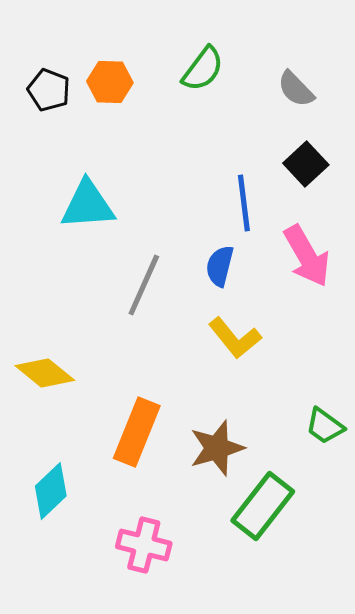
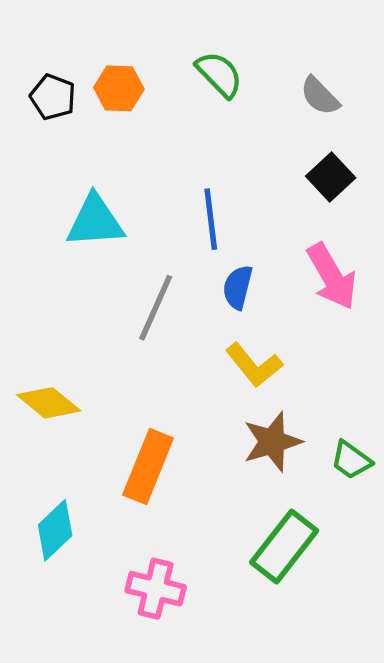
green semicircle: (203, 69) -> (219, 74), turned -81
blue line: (244, 203) -> (211, 219), moved
brown star: (217, 448) -> (272, 442), moved

